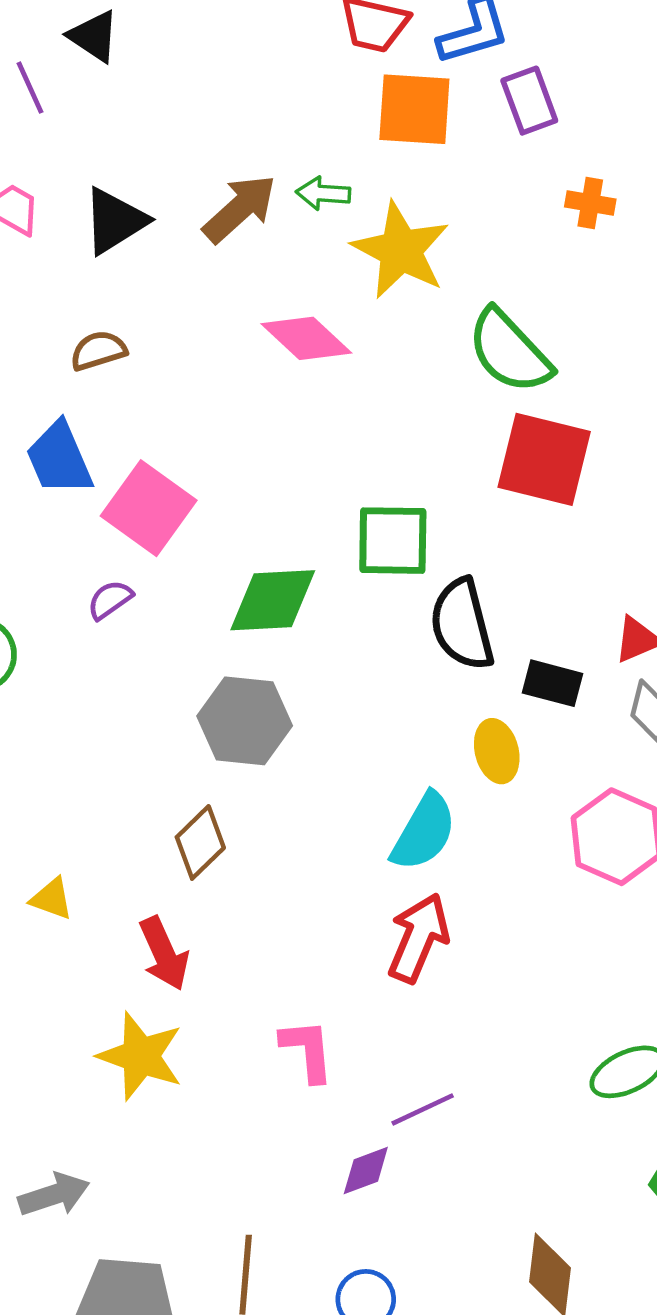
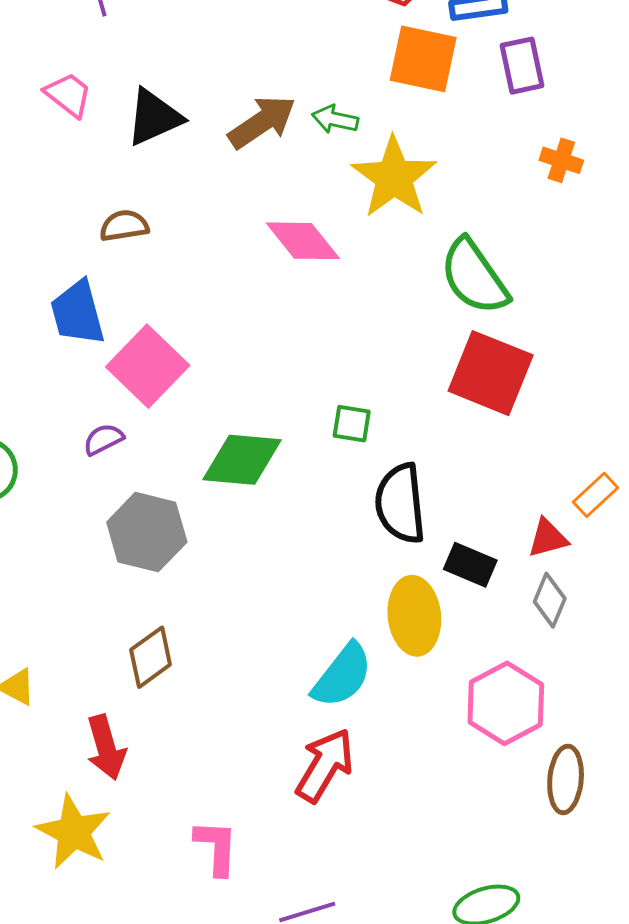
green square: (393, 541) -> (352, 424), size x0.6
gray hexagon: (245, 721) -> (147, 532), moved
yellow ellipse: (497, 751) -> (414, 616), size x1.4

